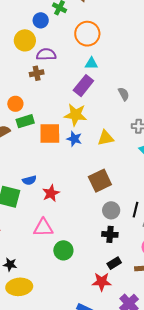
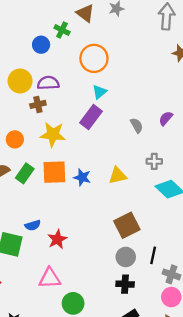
yellow circle: (25, 40) -> (20, 81), moved
cyan triangle: (91, 63) -> (99, 92), turned -40
yellow star: (75, 115) -> (53, 134), moved
green rectangle: (25, 121) -> (25, 173), moved, turned -36
brown square: (100, 181) -> (127, 225), moved

